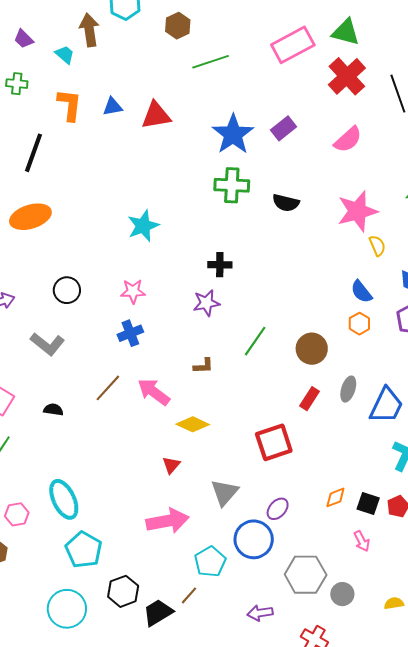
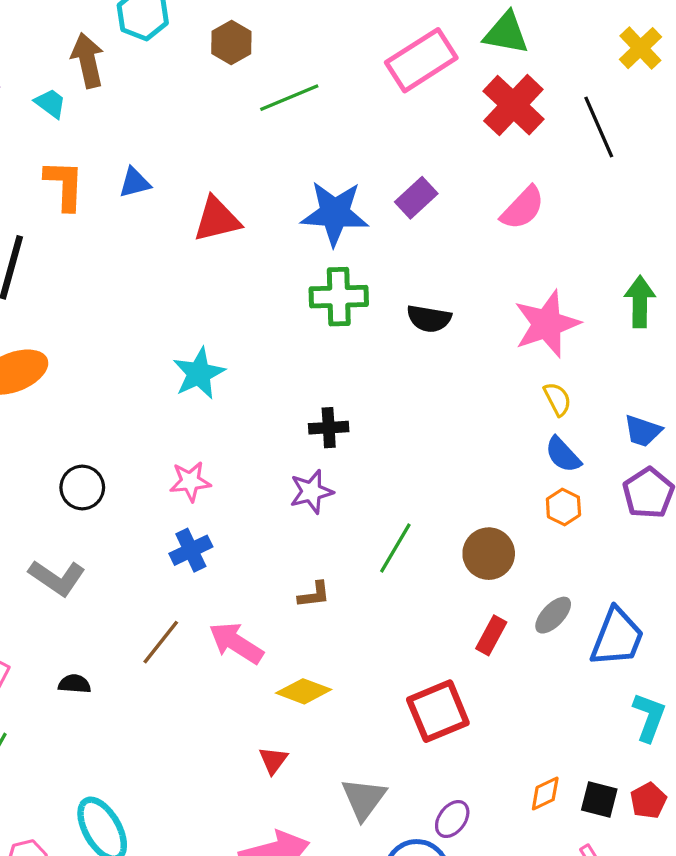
red triangle: (156, 115) -> (217, 219), moved
blue star: (233, 134) -> (335, 213), turned -30
yellow semicircle: (377, 246) -> (557, 399), moved
gray ellipse: (348, 389) -> (553, 615), turned 30

